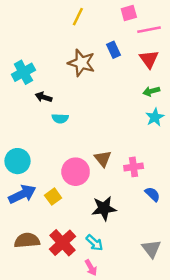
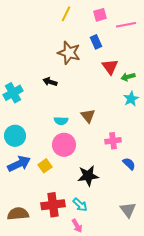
pink square: (129, 13) -> (100, 15), moved
red triangle: (149, 59) -> (110, 67), moved
cyan cross: (23, 72) -> (13, 93), moved
black arrow: (44, 97) -> (50, 82), moved
cyan semicircle: (60, 118) -> (61, 121), moved
brown triangle: (103, 159) -> (88, 116), moved
brown semicircle: (27, 240) -> (18, 214), moved
red cross: (63, 243) -> (53, 205), turned 35

